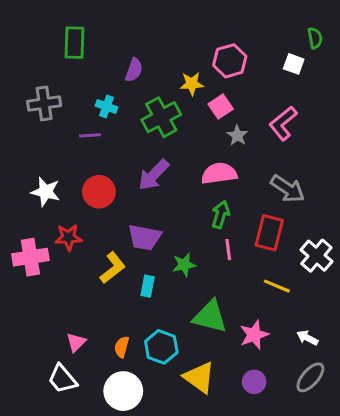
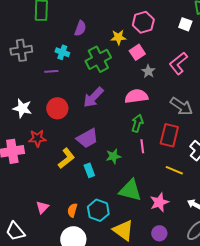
purple trapezoid: (145, 237) -> (87, 138), turned -40
cyan rectangle: (148, 286) -> (89, 170), turned -32
white trapezoid: (62, 379) -> (15, 231), moved

